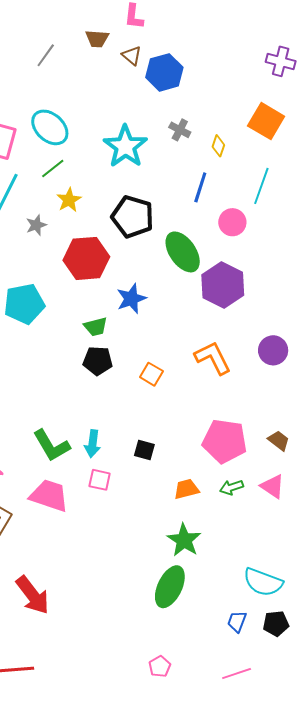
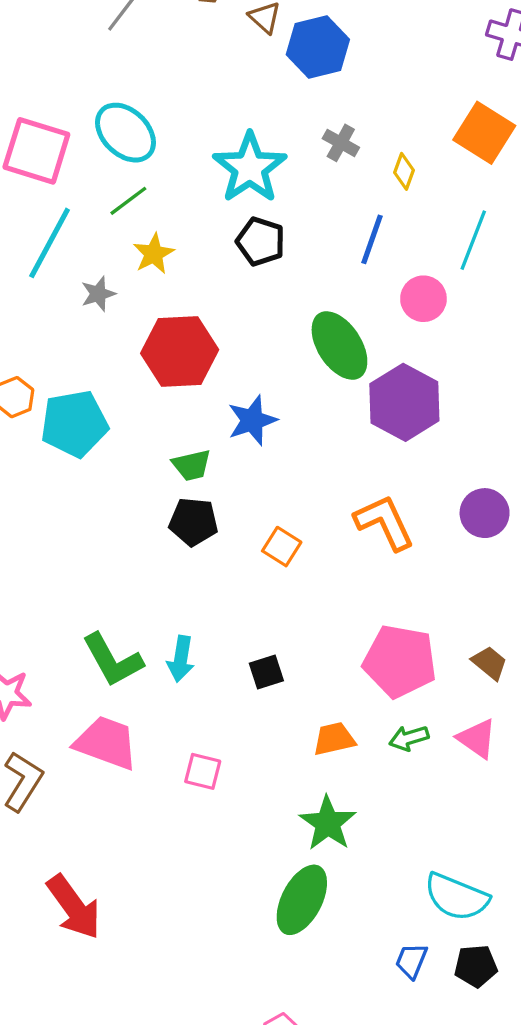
black pentagon: (133, 217) -> (261, 241), moved, size x0.7
black square: (144, 450) -> (266, 672), turned -35
pink square: (100, 480) -> (203, 771), moved

